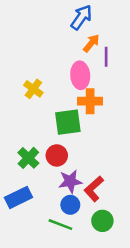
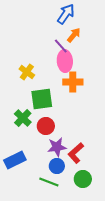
purple line: (106, 57) -> (61, 46), moved, turned -42
green square: (68, 122) -> (42, 99), moved
green cross: (28, 158) -> (23, 118), moved

